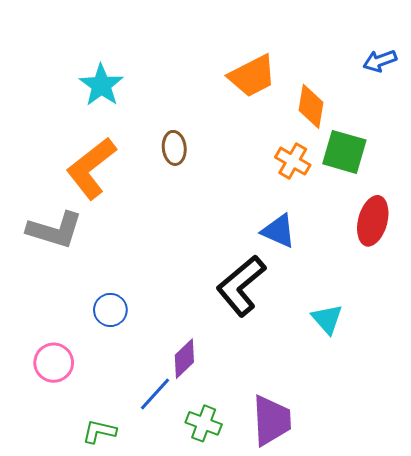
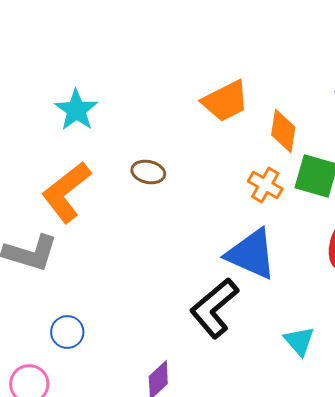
brown ellipse: (174, 148) -> (148, 172), turned -72
blue triangle: (279, 231) -> (251, 254), size x1.5
blue circle: (110, 310) -> (67, 332), moved

